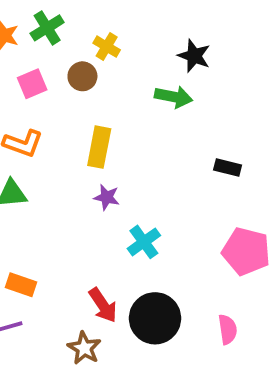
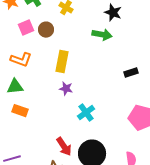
brown circle: (82, 76) -> (46, 30), moved
black rectangle: (228, 168) -> (131, 73), turned -32
orange rectangle: (21, 285) -> (20, 111), moved

